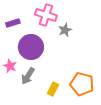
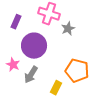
purple rectangle: (13, 23) -> (16, 22), turned -48
orange pentagon: (82, 84) -> (77, 71), moved

